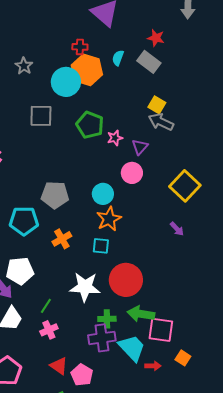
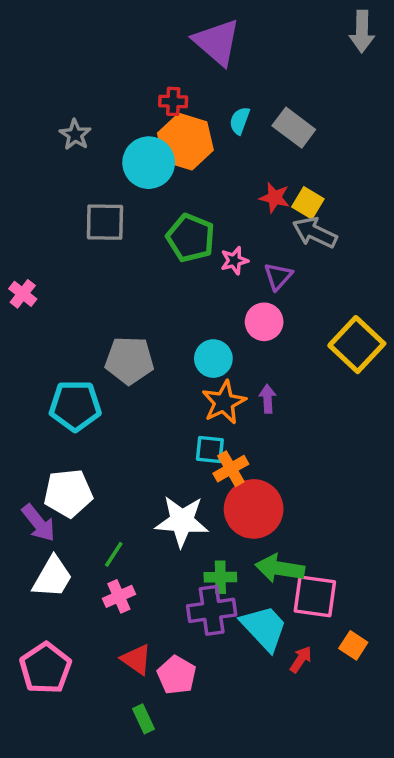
red star: (156, 38) -> (275, 198), moved
purple arrow: (177, 229) -> (268, 399), moved, turned -140
orange cross: (62, 239) -> (231, 469), moved
red arrow: (153, 366) -> (301, 659), turned -56

